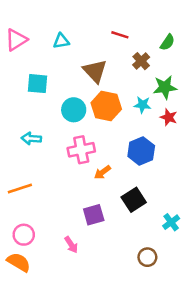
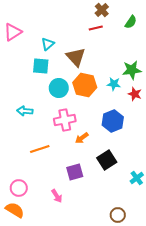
red line: (120, 35) -> (96, 28), turned -32
cyan triangle: (61, 41) -> (48, 44), moved, turned -32
green semicircle: (167, 42) -> (131, 22), moved
brown cross: (141, 61) -> (102, 10), moved
cyan square: (37, 84) -> (41, 66), moved
orange line: (20, 188) -> (40, 149), moved
brown circle: (147, 257) -> (118, 215), moved

